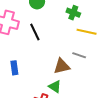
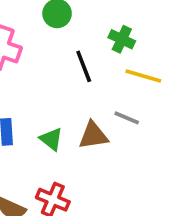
black line: (35, 32) -> (84, 66), moved
green triangle: (55, 87) -> (51, 139), moved

